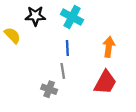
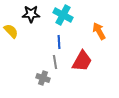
orange arrow: (109, 47) -> (99, 31), moved, turned -36
red trapezoid: (105, 82) -> (82, 61), moved

